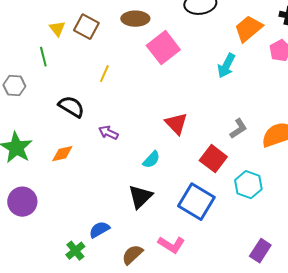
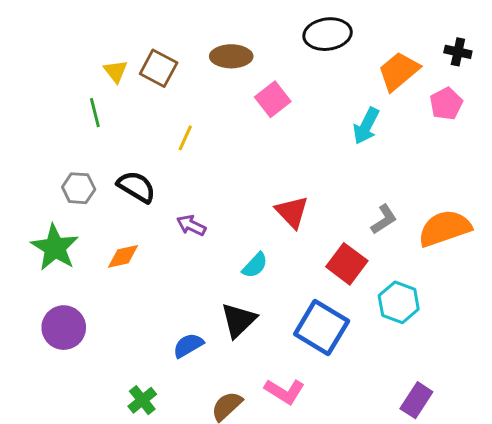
pink square: (163, 48) -> (273, 99), size x0.7
gray hexagon: (14, 86) -> (79, 188), moved
blue semicircle: (99, 230) -> (188, 345), moved

